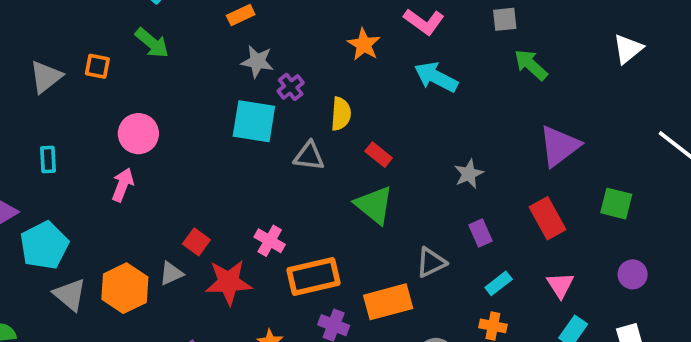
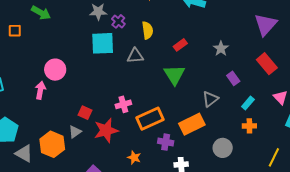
pink circle: (138, 134) -> (55, 70), moved
red rectangle: (379, 155) -> (180, 45), moved, turned -64
green triangle: (374, 205) -> (174, 75), turned 30
pink cross: (270, 241) -> (123, 104), turned -35

